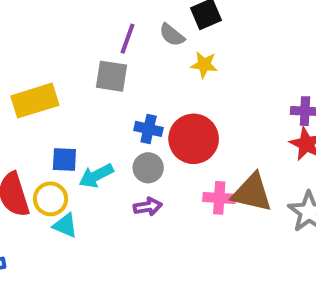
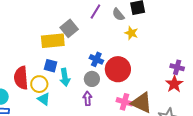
gray square: (112, 76) -> (69, 28), moved, turned 30
yellow rectangle: (35, 101) -> (53, 41), moved
cyan arrow: (96, 176) -> (65, 77), turned -84
purple arrow: (148, 207) -> (88, 98), turned -96

